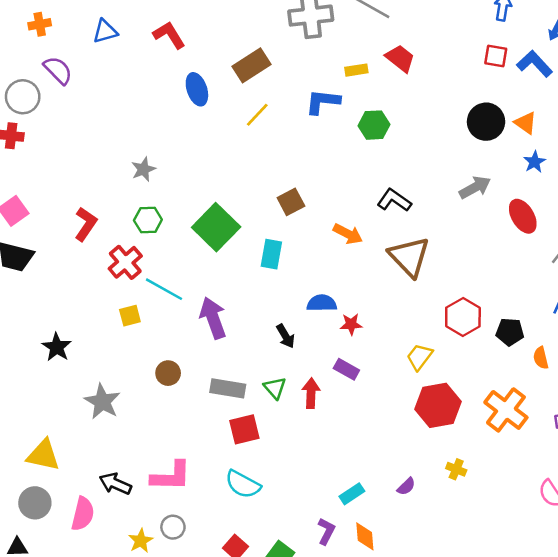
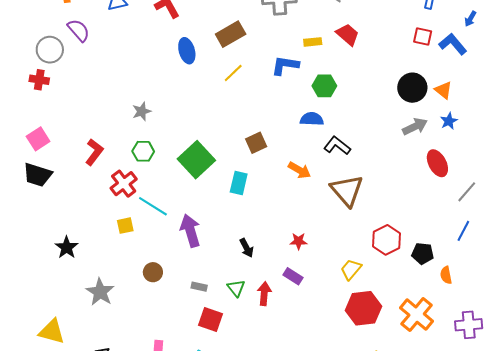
gray arrow: (475, 187) -> (415, 127), moved
blue semicircle: (322, 303) -> (312, 119), moved
gray rectangle: (228, 388) -> (199, 287), size x0.6
red square: (244, 429) -> (211, 319), turned 30

